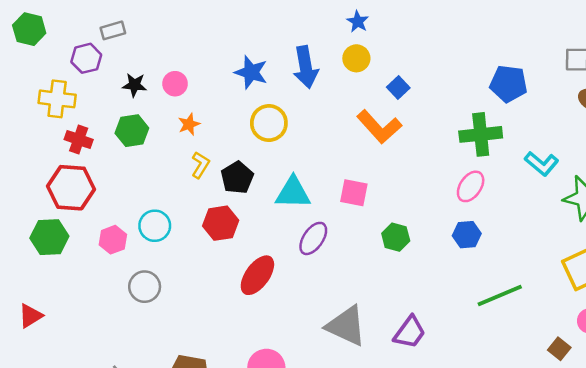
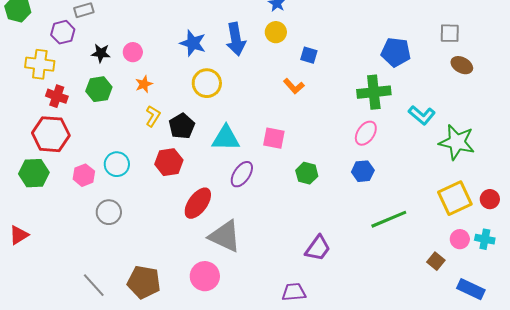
blue square: (398, 88) -> (309, 55), turned -30
orange L-shape: (379, 127) -> (294, 86), size x0.6
gray triangle: (346, 326) -> (225, 236), moved

